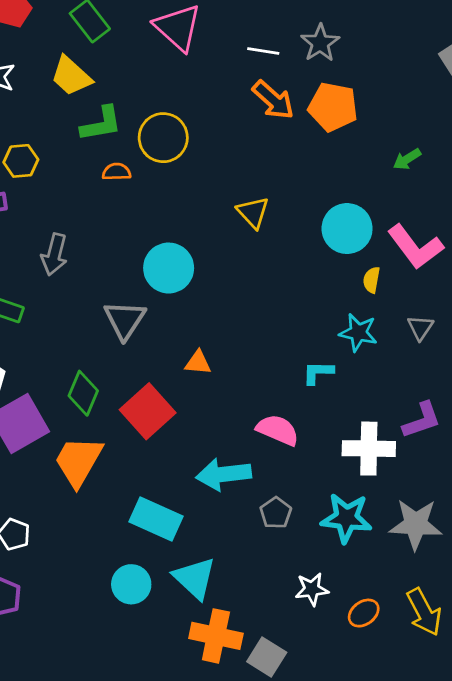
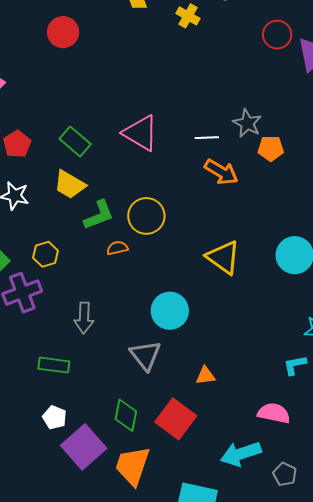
orange pentagon: (333, 107) -> (271, 148), moved, size x0.7
yellow triangle: (253, 212) -> (223, 257), size x1.4

